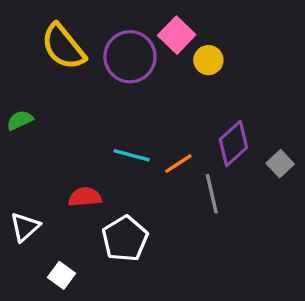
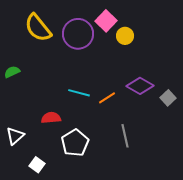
purple diamond: (233, 144) -> (140, 86), turned 72
gray line: (212, 194) -> (125, 136), moved

